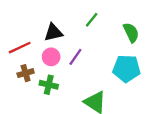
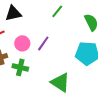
black triangle: (53, 32) -> (13, 13), moved

